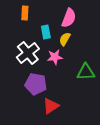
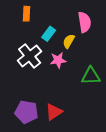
pink semicircle: (69, 18) -> (85, 22), moved, turned -30
cyan rectangle: (46, 32) -> (49, 34), turned 48
purple pentagon: (36, 84) -> (26, 112), moved

